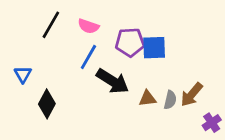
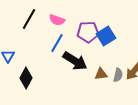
blue square: (154, 48) -> (106, 36), turned -30

